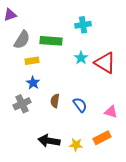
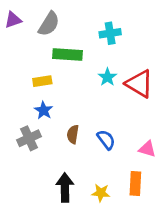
gray semicircle: (22, 40) -> (49, 24), moved
orange rectangle: (102, 138) -> (135, 184), turned -60
black arrow: (49, 141) -> (65, 187), turned 80

